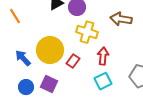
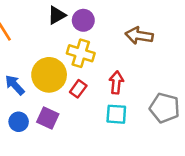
yellow cross: (87, 32) -> (81, 53), moved
cyan square: (103, 81) -> (116, 114), turned 30

